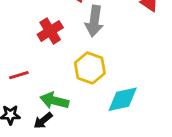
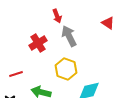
gray arrow: (94, 21) -> (69, 36), turned 145

